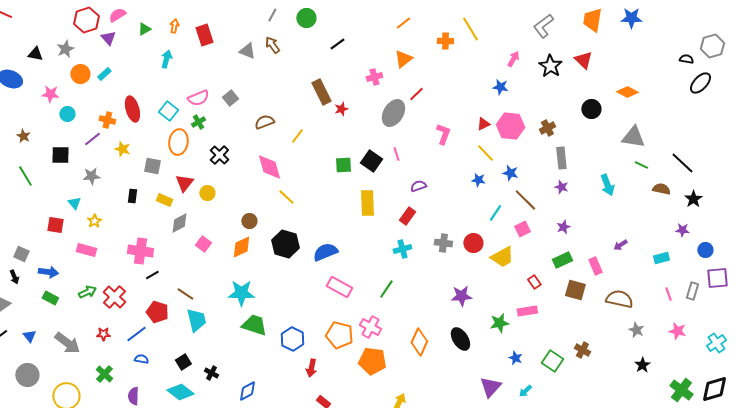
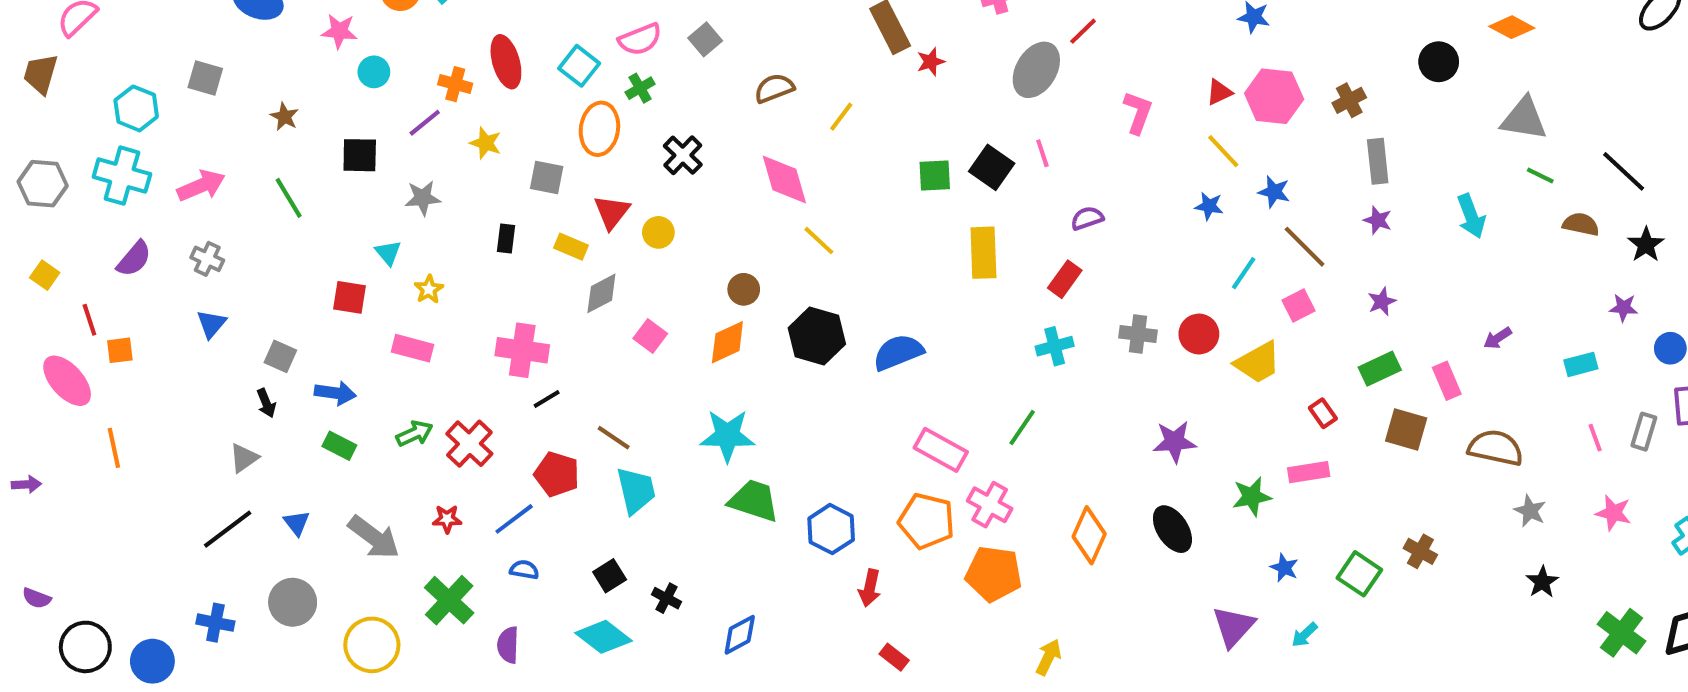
pink rectangle: (339, 287) -> (941, 450), moved
green cross: (104, 374) -> (449, 600), size x1.4

